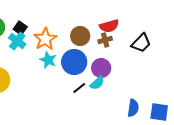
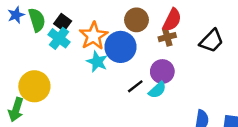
red semicircle: (109, 26) -> (172, 20), turned -48
brown circle: (80, 36) -> (136, 20), moved
blue circle: (74, 62) -> (121, 47), moved
black line: (79, 88) -> (135, 86), moved

